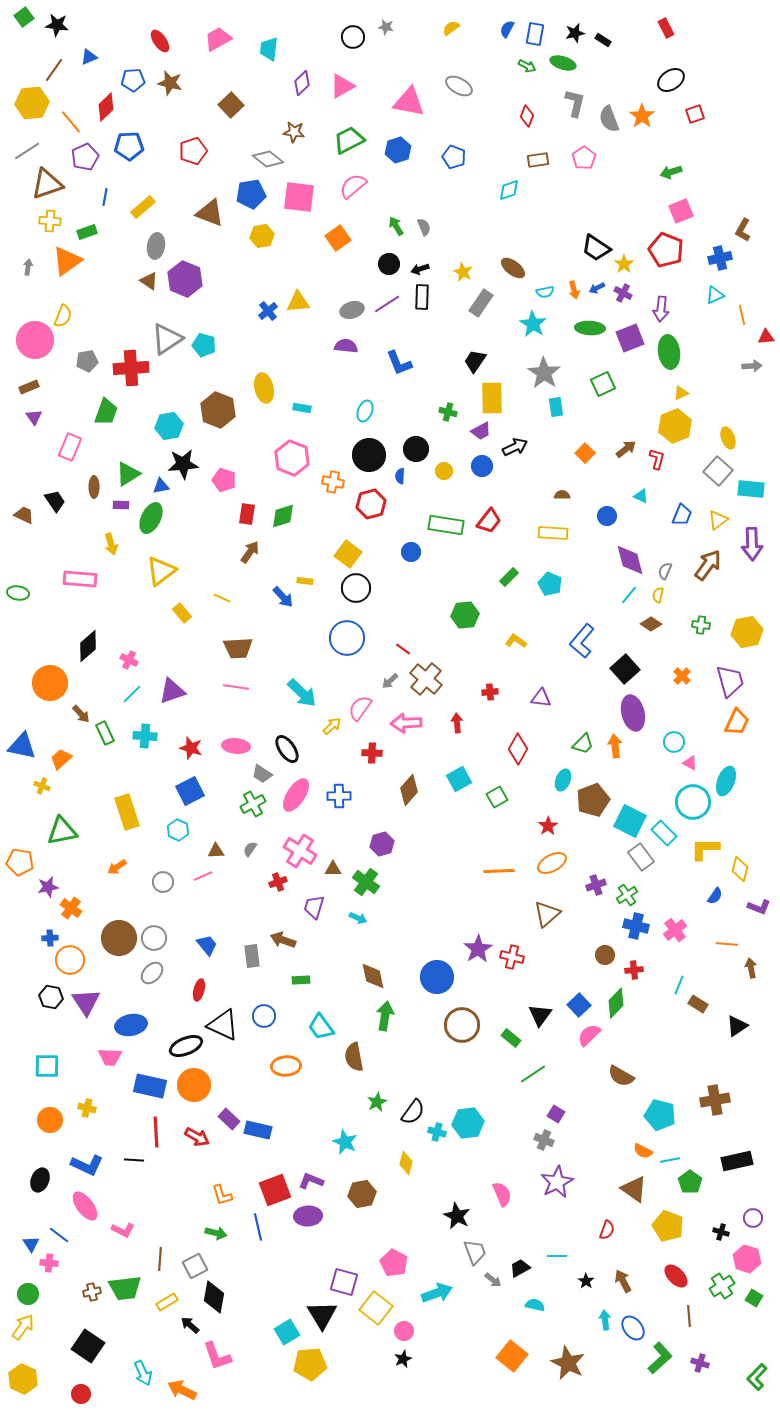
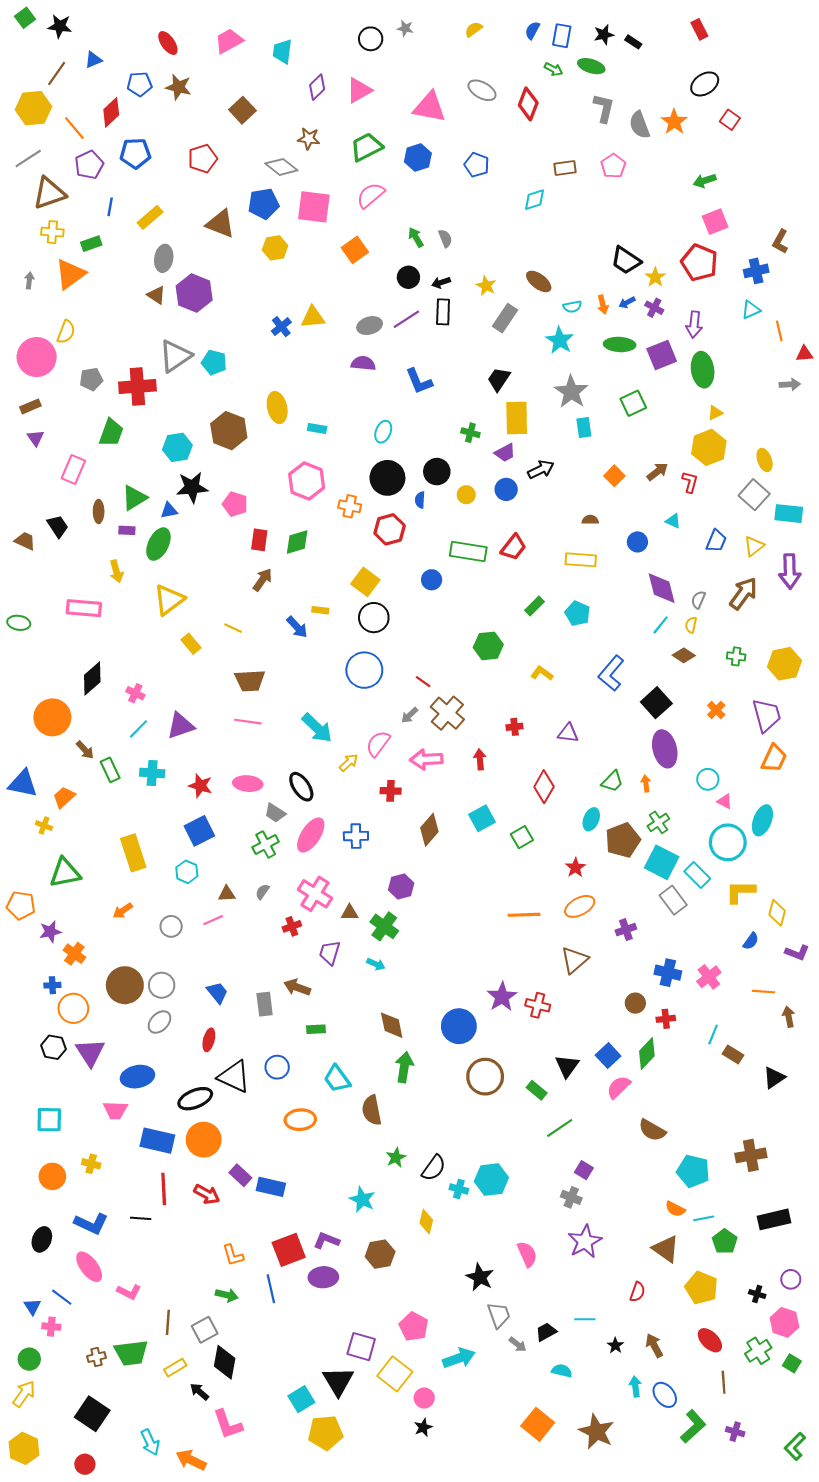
red square: (695, 114) -> (730, 120), turned -36
red diamond: (527, 116) -> (528, 104), moved, size x1.4
orange arrow: (615, 746) -> (646, 784), size x0.7
green cross: (627, 895) -> (658, 822), moved

